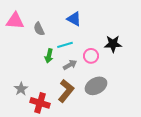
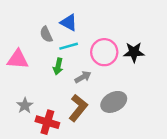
blue triangle: (74, 19) -> (69, 23), moved
pink triangle: (15, 21) -> (18, 59), moved
cyan line: (65, 45) -> (69, 46), moved
pink circle: (91, 56) -> (104, 52), moved, size x1.5

